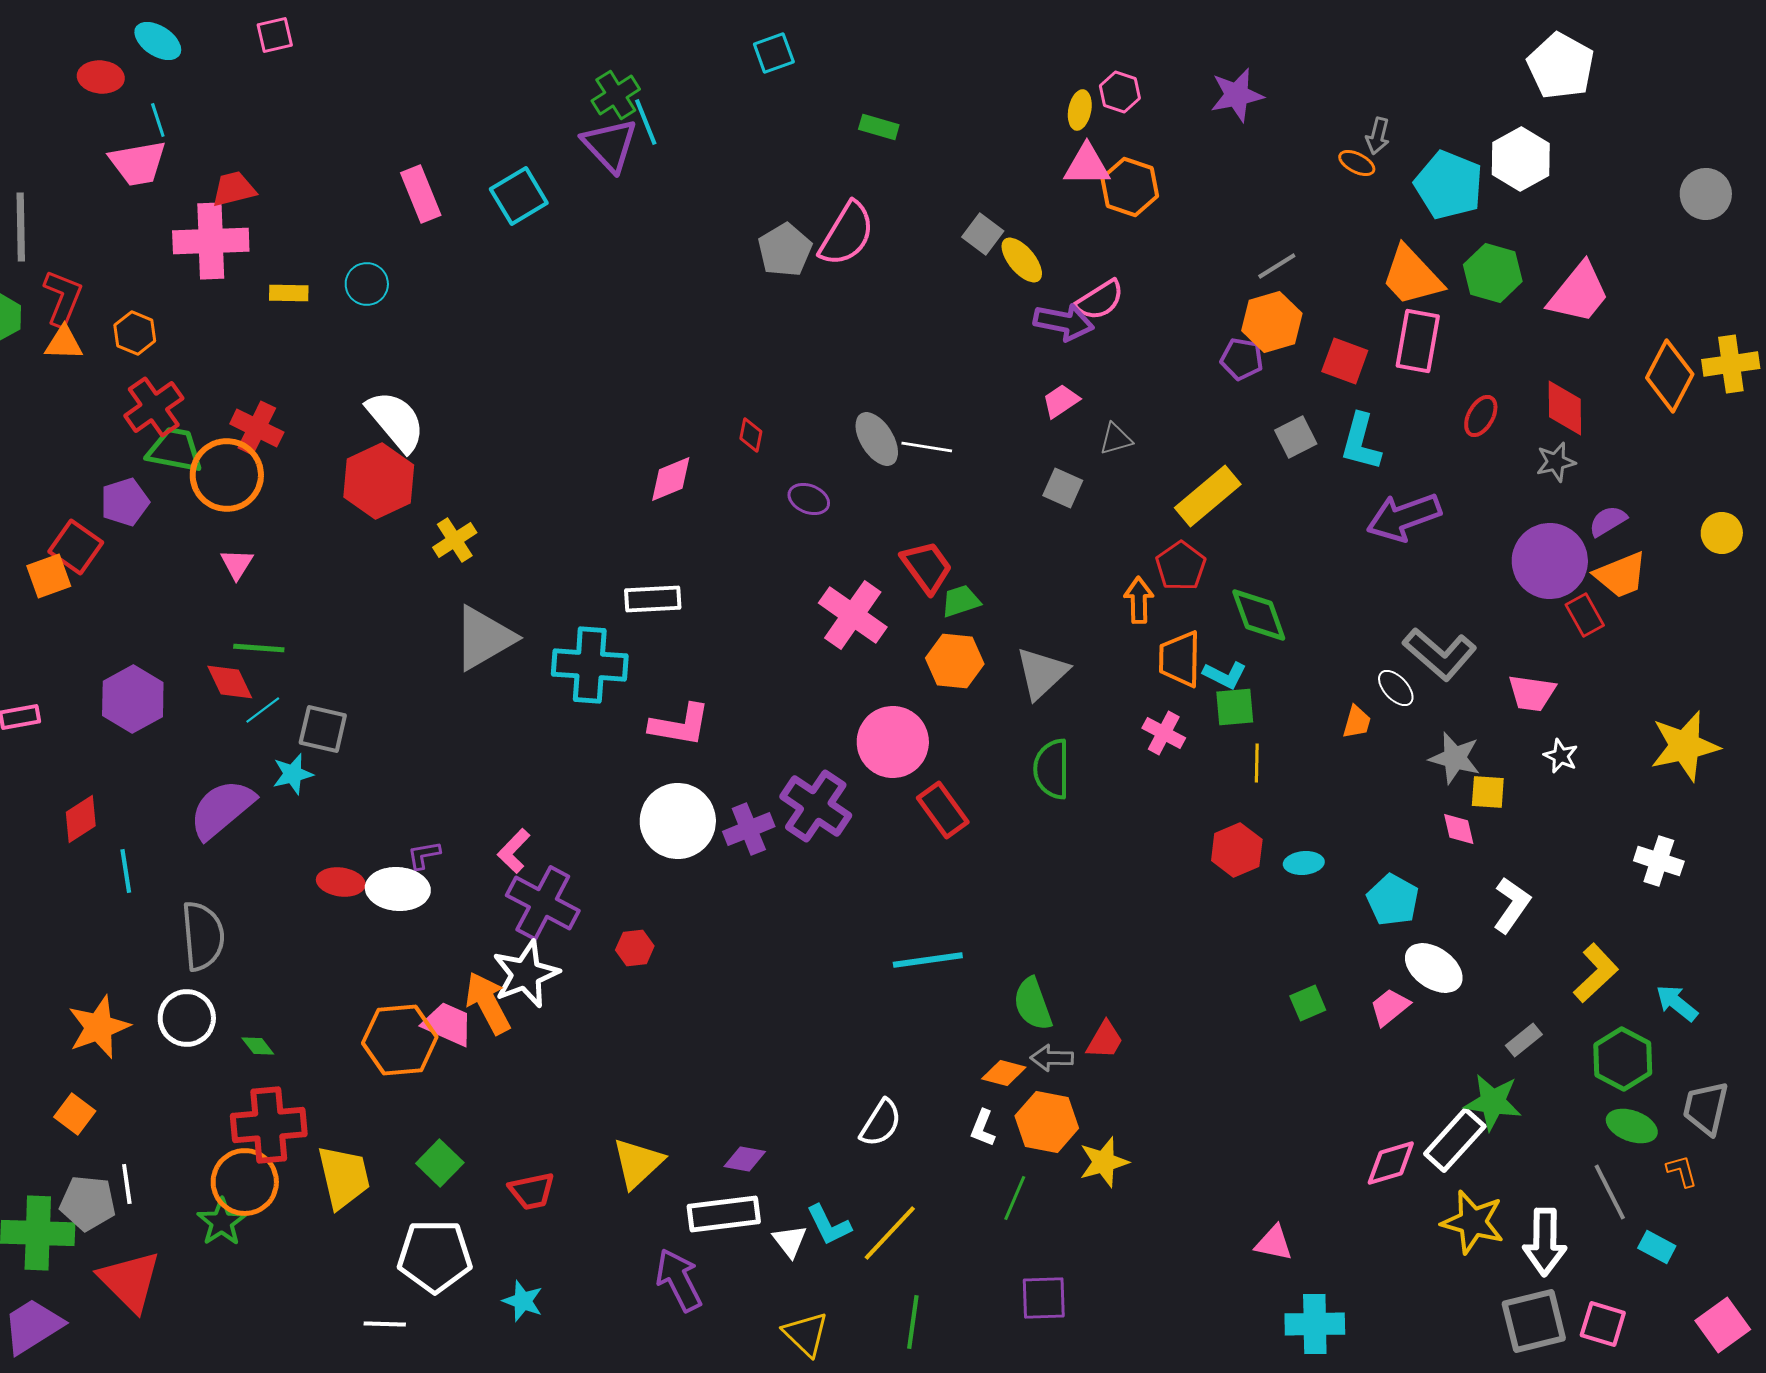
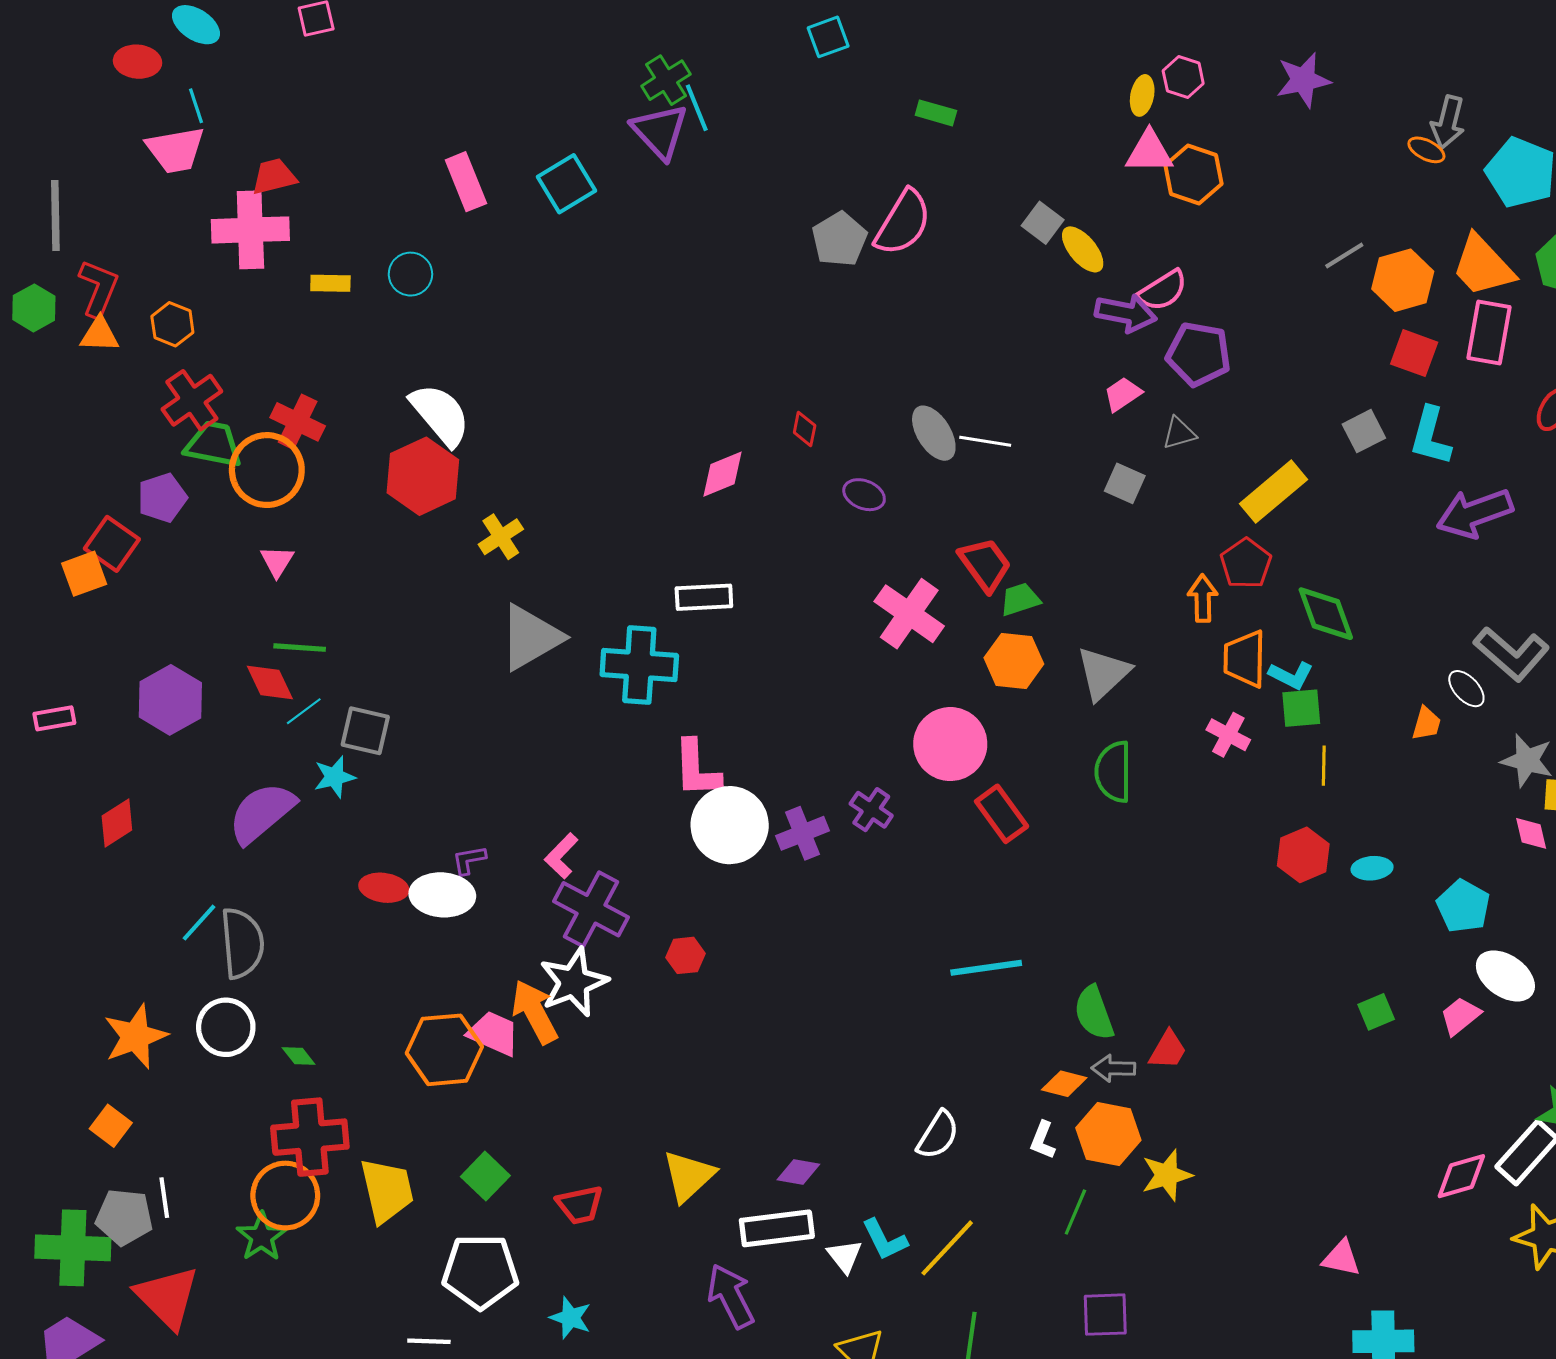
gray arrow: (1378, 136) -> (1448, 122), size x1.4
orange hexagon: (1272, 322) -> (1403, 280), moved
purple pentagon: (1242, 359) -> (1199, 354), moved, size x1.5
pink L-shape: (680, 725) -> (697, 769), moved, turned 78
purple cross: (816, 806) -> (871, 810), size x0.6
cyan line: (126, 871) -> (199, 923), moved, turned 51

